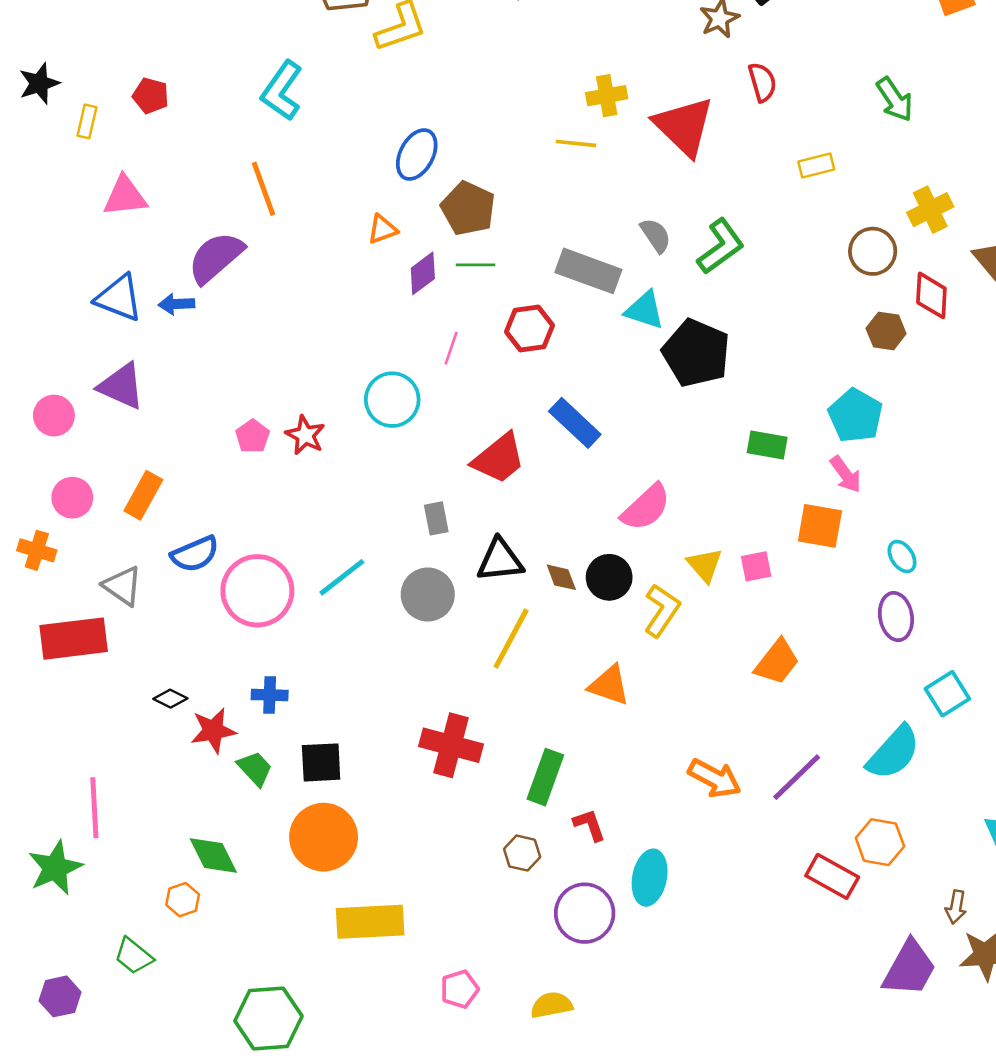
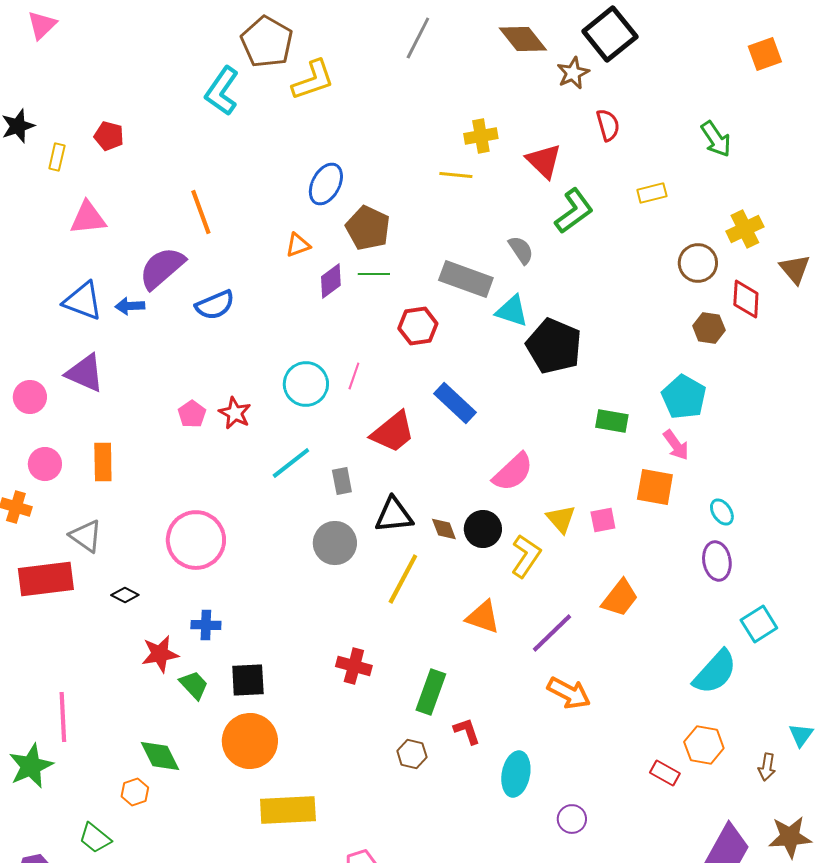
cyan L-shape: (282, 91) -> (222, 91), moved
red triangle: (684, 126) -> (544, 161), size x0.7
green L-shape: (721, 246) -> (574, 211), moved
pink line: (451, 348) -> (354, 376), moved
orange rectangle: (143, 495) -> (103, 462), turned -30
blue semicircle: (195, 554) -> (215, 305), moved
cyan line: (342, 577) -> (291, 463), moved
black diamond: (170, 699) -> (125, 595), moved
red cross: (451, 745) -> (354, 666), size x0.7
purple line: (797, 777) -> (552, 633), moved
red rectangle: (832, 876) -> (665, 773), size x0.7
brown arrow: (956, 907) -> (767, 767), moved
purple circle: (585, 913) -> (572, 819), moved, size x0.6

